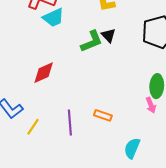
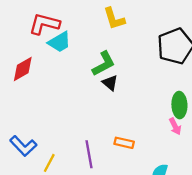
black triangle: (108, 35) -> (110, 83), moved
red diamond: (44, 73) -> (23, 69), moved

